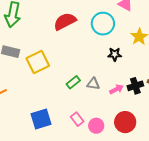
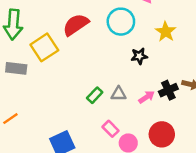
yellow square: (38, 62) -> (44, 47), moved
pink rectangle: (77, 119) -> (111, 129), moved

